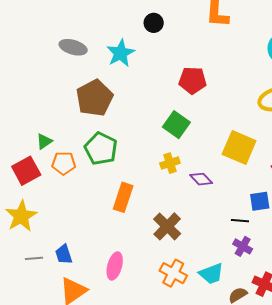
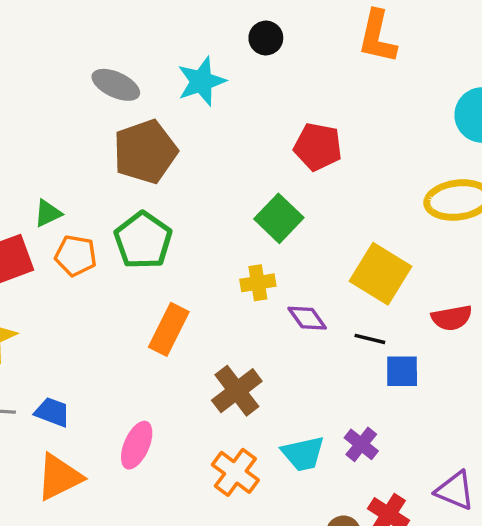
gray ellipse: (73, 47) -> (116, 85), moved
black line: (240, 221) -> (370, 339), moved
blue trapezoid: (64, 254) -> (52, 412), turned 120
cyan trapezoid: (211, 274) -> (303, 454), moved

